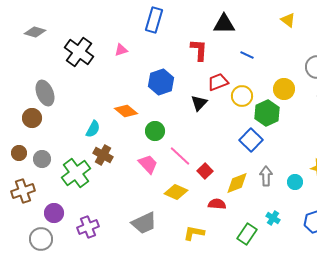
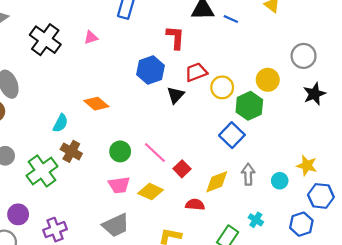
blue line: (247, 55) -> (231, 19), moved
blue hexagon: (161, 82) -> (151, 70), moved
green circle: (155, 131) -> (120, 151), moved
pink trapezoid: (148, 164) -> (119, 185), moved, turned 125

